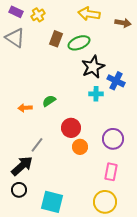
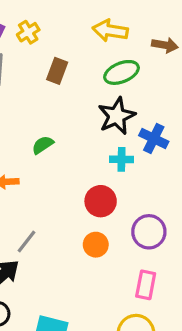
green ellipse: (79, 43) -> (121, 72), moved
green semicircle: (49, 101) -> (43, 145), moved
red circle: (71, 128) -> (101, 201), moved

